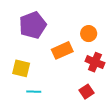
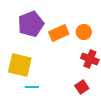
orange rectangle: (62, 50) -> (59, 33), moved
yellow square: (21, 68) -> (20, 65), size x1.4

